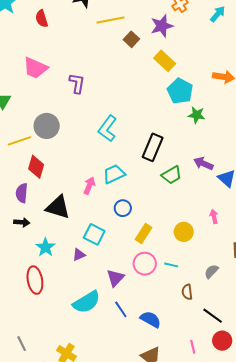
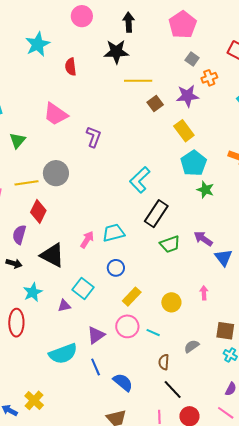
cyan L-shape: (108, 128) -> (140, 180), moved
black line: (213, 316) -> (173, 389), moved

